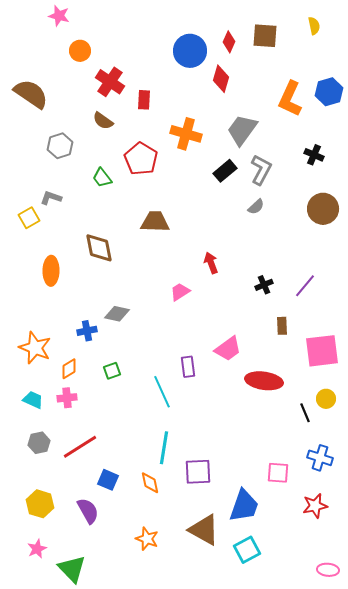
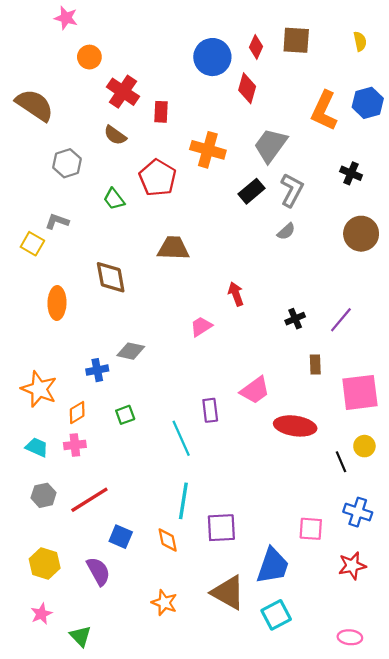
yellow semicircle: (314, 26) -> (360, 41), moved
yellow square: (29, 218) -> (32, 244), turned -30
green triangle: (72, 569) -> (80, 636), size x0.7
pink ellipse: (328, 570) -> (350, 637), moved

